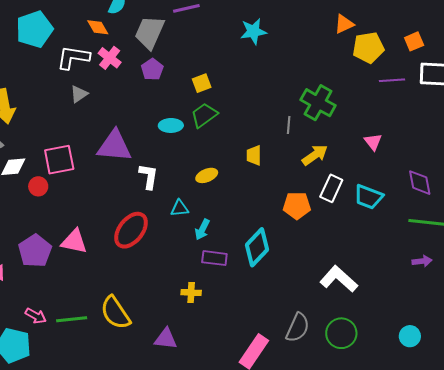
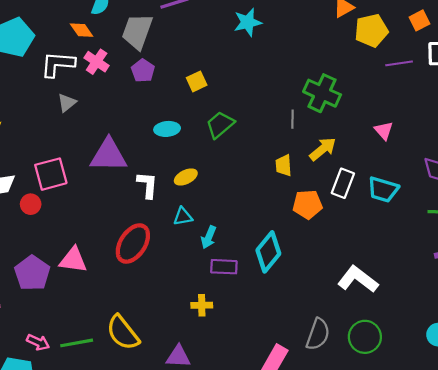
green trapezoid: (204, 115) -> (220, 125), moved
yellow trapezoid: (254, 155) -> (284, 165), moved
yellow ellipse: (207, 175) -> (186, 177), moved

